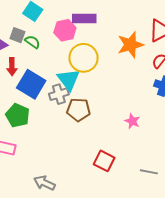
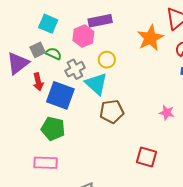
gray square: (17, 35) -> (38, 50), turned -35
yellow circle: (83, 58) -> (107, 60), size x0.6
gray cross: (59, 94) -> (75, 69), moved

